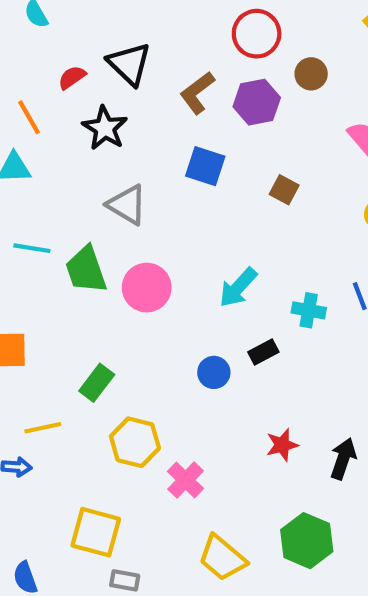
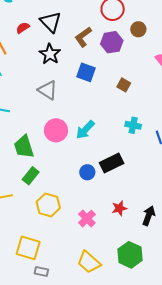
black star: (105, 128) -> (50, 54), moved
green trapezoid: (86, 270) -> (24, 147), moved
cyan arrow: (238, 287) -> (85, 130), moved
cyan cross: (309, 310) -> (133, 125), moved
black rectangle: (263, 352) -> (112, 163), size x1.6
pink cross: (186, 480) -> (87, 219), moved

